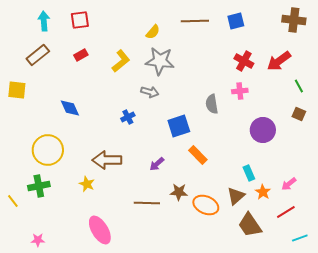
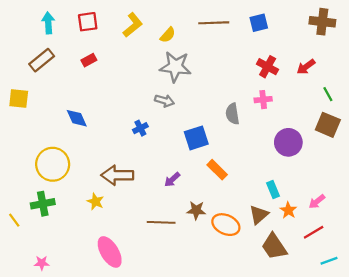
yellow L-shape: (121, 61) -> (133, 25), moved
red arrow: (279, 61) -> (306, 67), size x0.7
brown square: (299, 114) -> (328, 125), size x1.6

